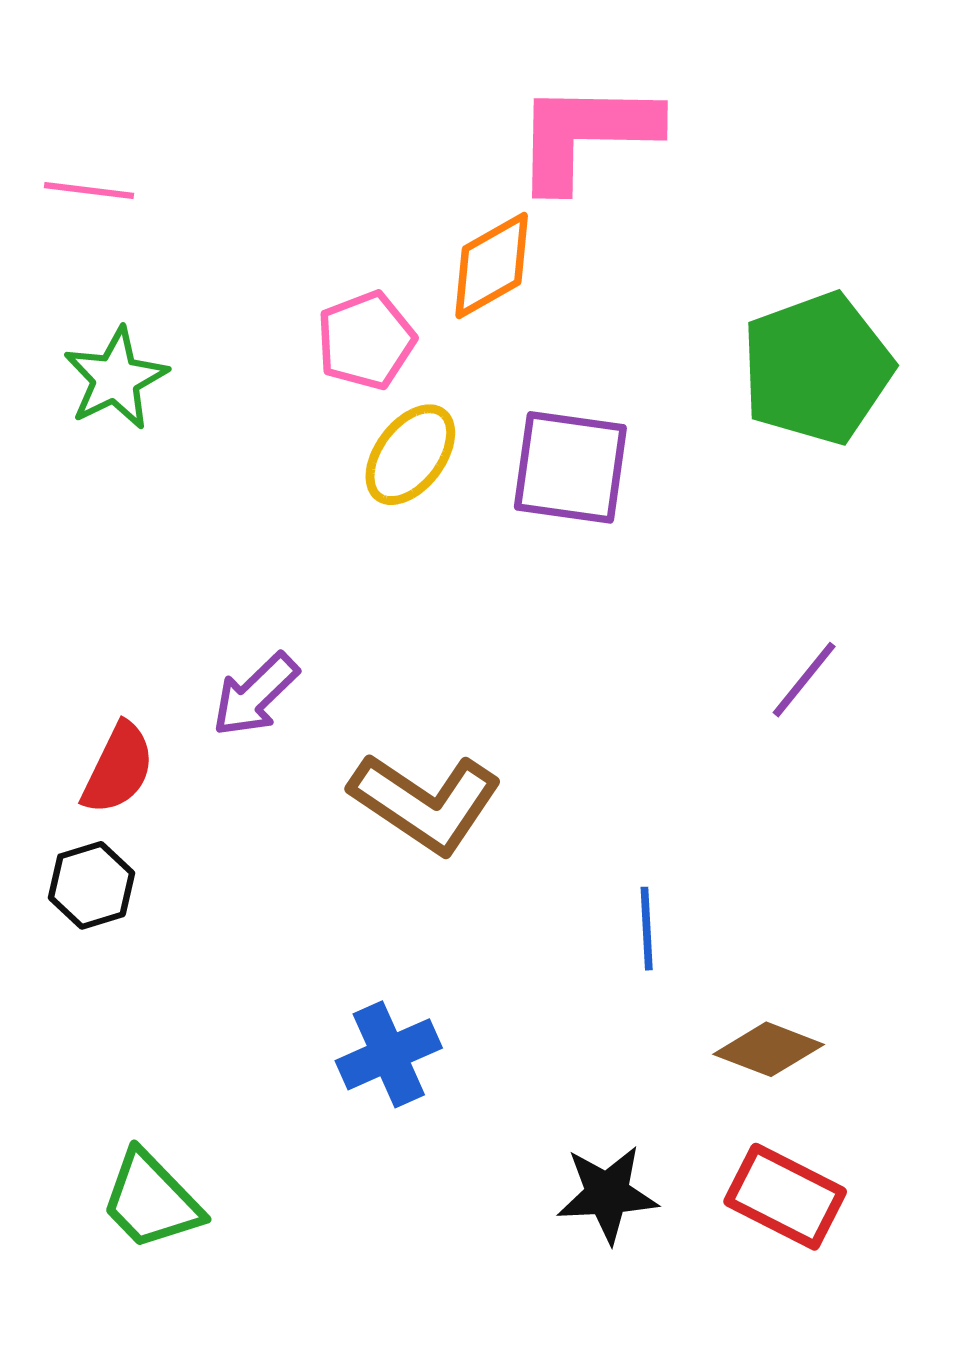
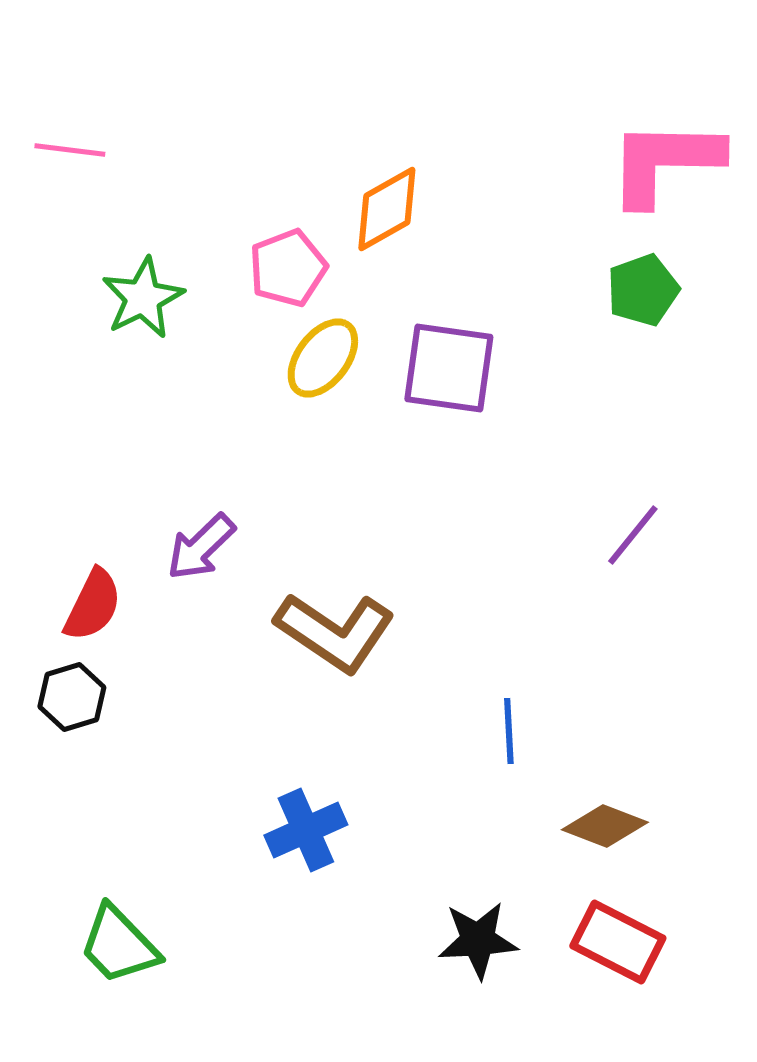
pink L-shape: (586, 135) -> (665, 162), moved
green pentagon: (817, 368) -> (643, 290), size x0.6
green star: (116, 378) -> (143, 298), moved

